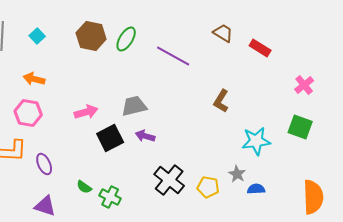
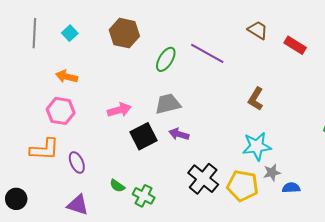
green ellipse: (126, 39) -> (166, 59), moved
cyan star: (256, 141) -> (257, 146), moved
gray star: (237, 174) -> (272, 173), turned 30
yellow pentagon: (208, 187) -> (243, 186), size x1.4

